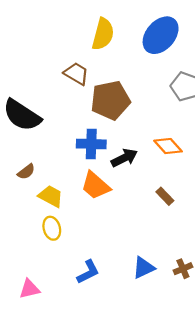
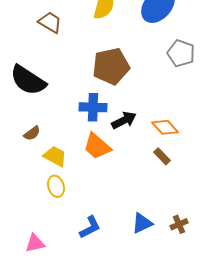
brown trapezoid: (76, 74) -> (50, 22), moved
orange diamond: (168, 146) -> (165, 127), moved

